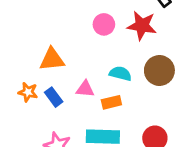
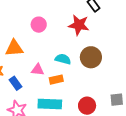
pink circle: (104, 24) -> (39, 25), moved
blue rectangle: (54, 97) -> (15, 83), moved

